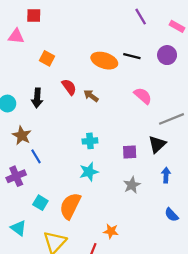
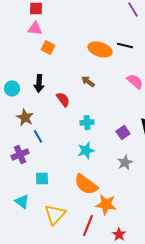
pink triangle: (16, 36) -> (35, 28), moved
red semicircle: (69, 87) -> (63, 99), moved
purple square: (130, 152) -> (123, 132), turned -32
cyan square: (40, 203) -> (42, 178), turned -32
orange semicircle: (70, 206) -> (86, 184), moved, turned -80
orange star: (111, 231) -> (106, 204), size x1.5

